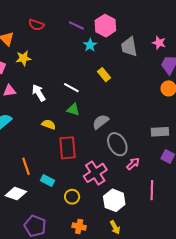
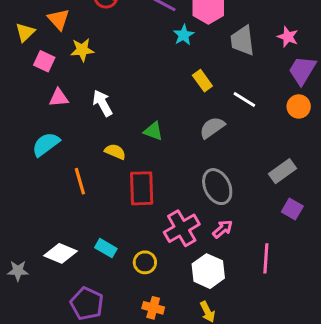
white line: (71, 88) -> (244, 99), moved
gray semicircle: (101, 122) -> (212, 128), moved
gray rectangle: (160, 132) -> (282, 171), turned -36
pink arrow: (133, 164) -> (223, 229), moved
orange line: (26, 166) -> (80, 181), moved
cyan rectangle: (48, 181) -> (106, 248), moved

